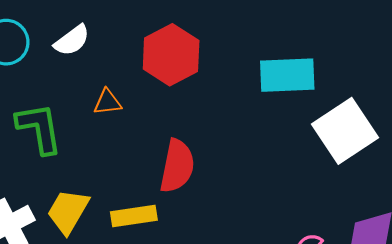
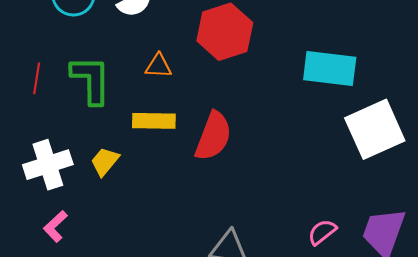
yellow trapezoid: (68, 211) -> (105, 161), size x0.7
yellow rectangle: (134, 216) -> (154, 121), moved

